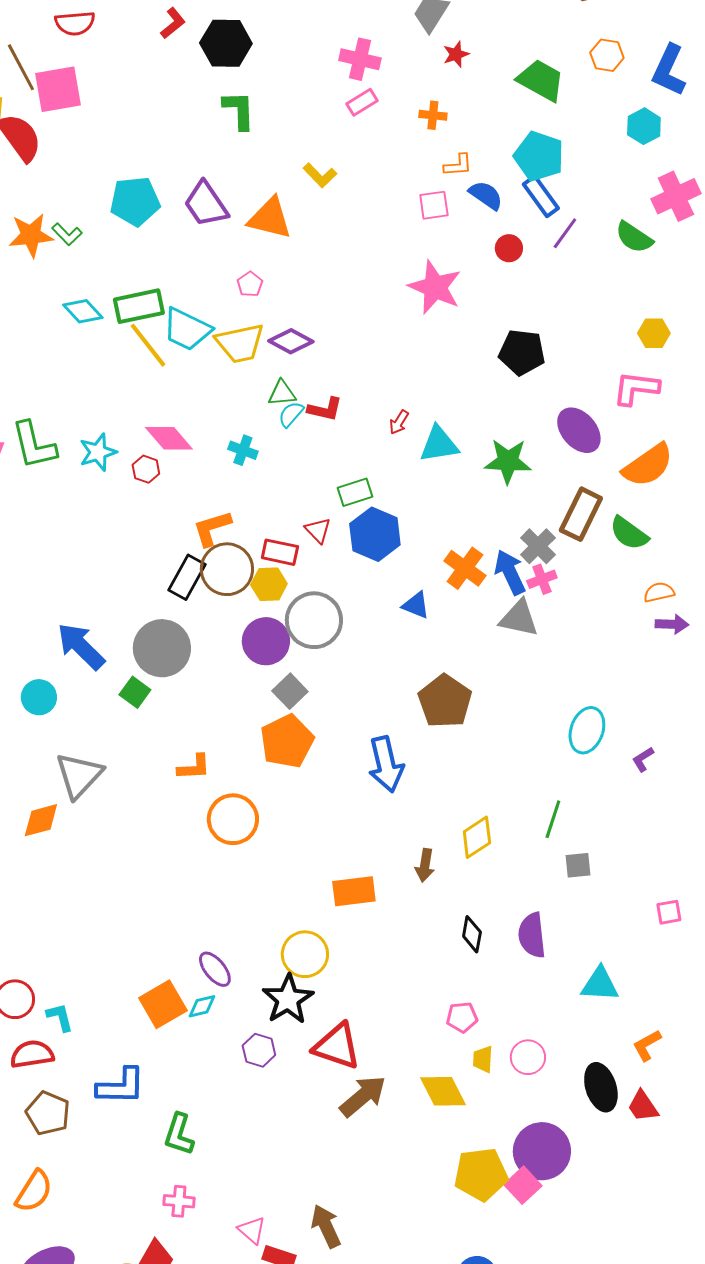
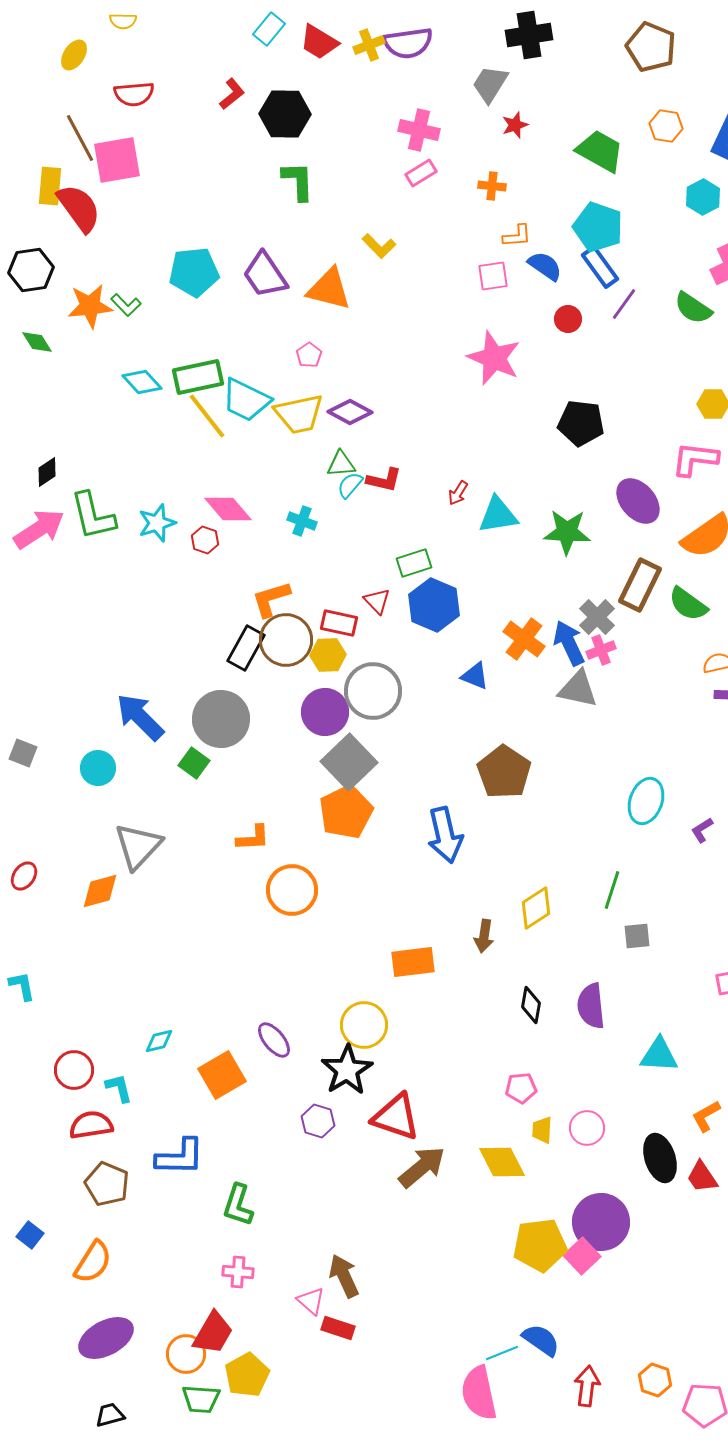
gray square: (290, 691) -> (349, 762), size x1.6
cyan diamond: (202, 1006) -> (159, 1041), moved
brown arrow: (326, 1226) -> (344, 1276), moved

